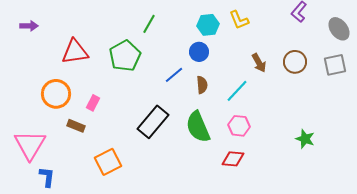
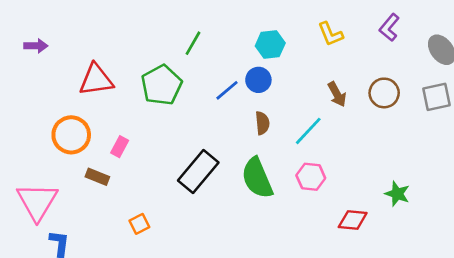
yellow L-shape: (239, 20) -> (330, 34), moved
blue line: (174, 75) -> (227, 90), moved
red diamond: (233, 159) -> (353, 220), moved
orange square: (108, 162) -> (139, 224), size x0.6

